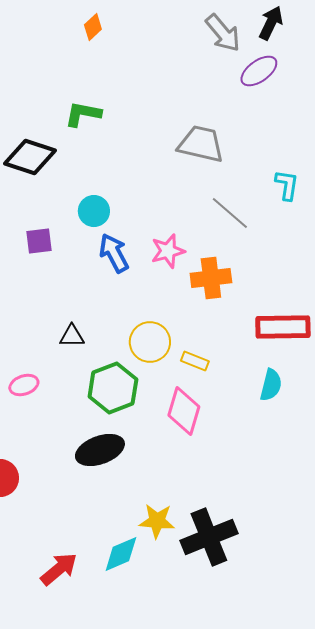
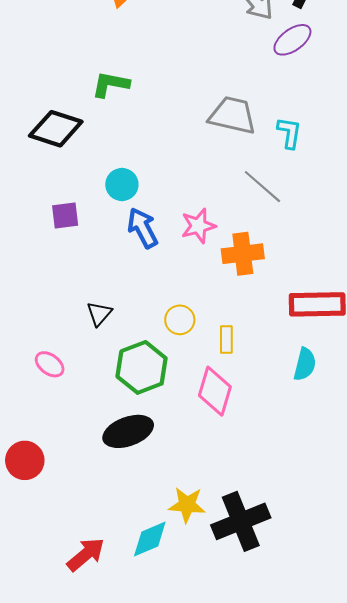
cyan L-shape: (287, 185) -> (289, 133), moved
black triangle: (72, 336) -> (99, 314), turned -48
yellow circle: (150, 342) -> (180, 320), size x0.7
yellow rectangle: (195, 361) -> (226, 339), turned 68
pink ellipse: (24, 385) -> (50, 364), turned 56

